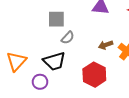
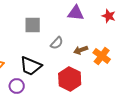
gray semicircle: (68, 38) -> (57, 43), moved
black trapezoid: (54, 61) -> (31, 66), turned 40

